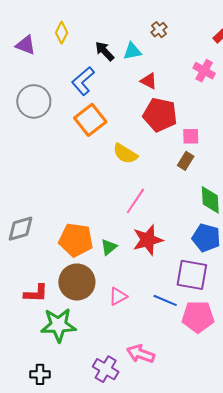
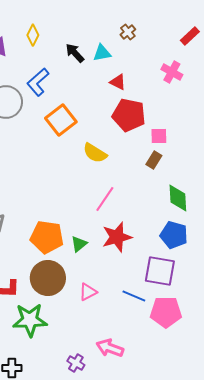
blue L-shape: (83, 81) -> (38, 82), moved
purple cross: (106, 369) -> (76, 363), size x0.7

